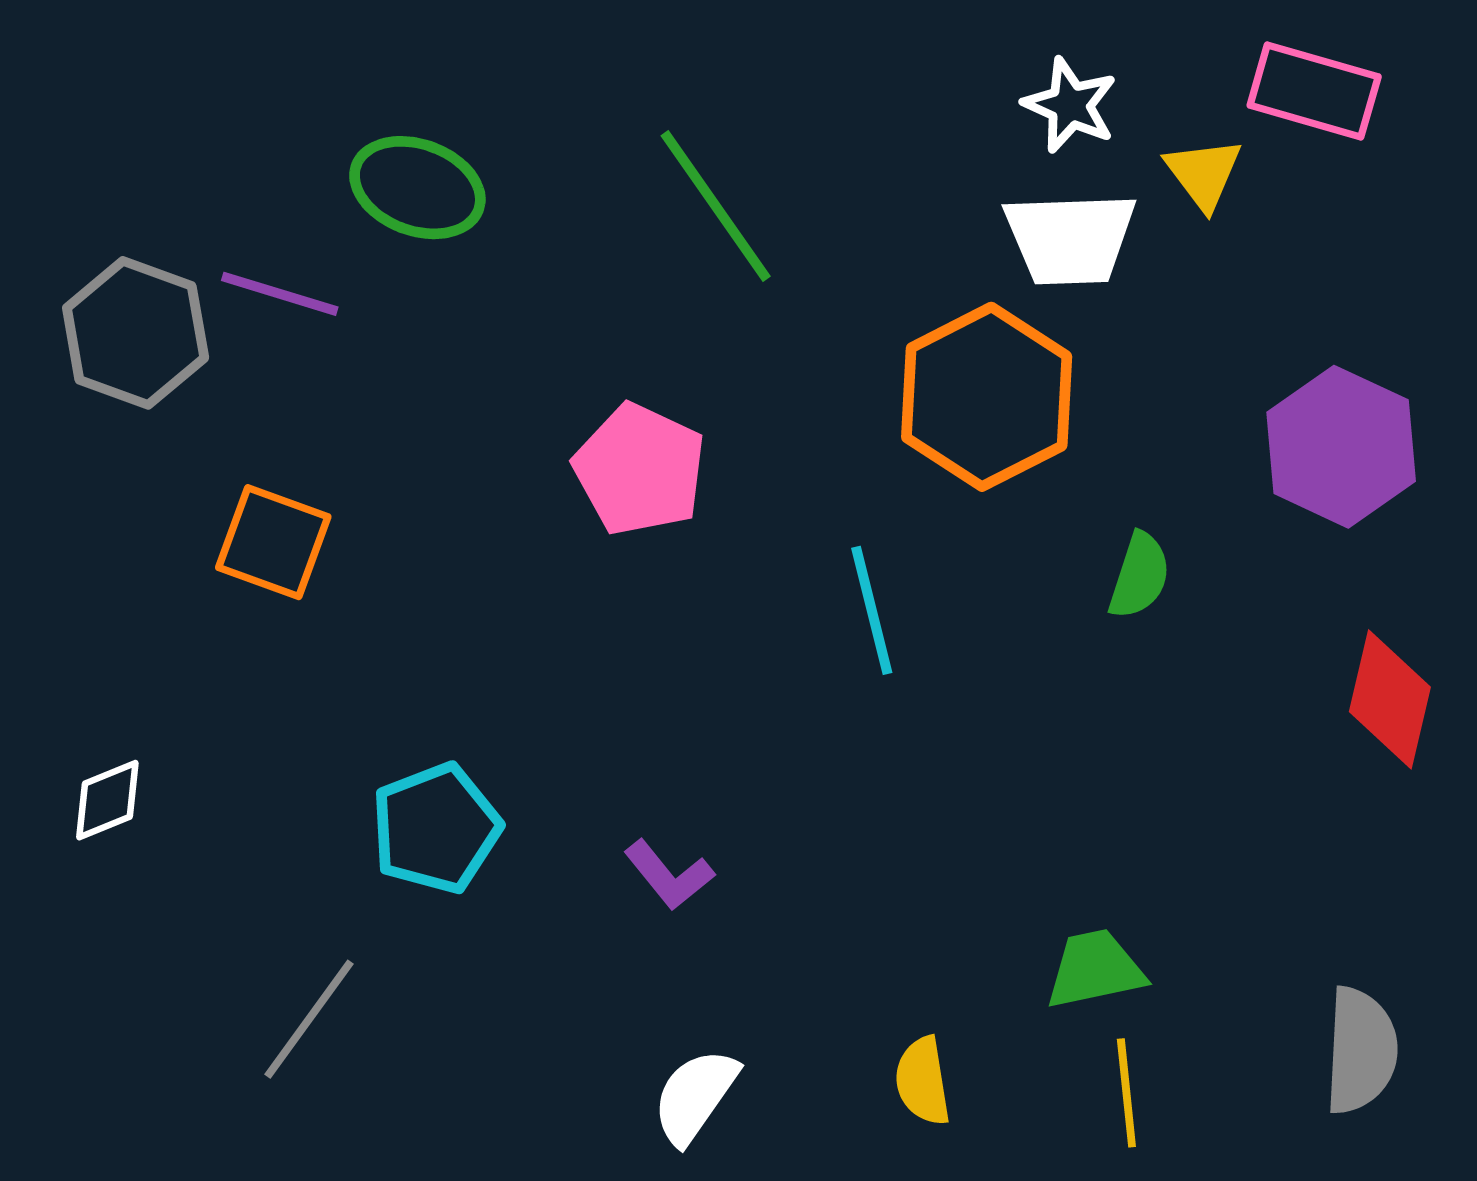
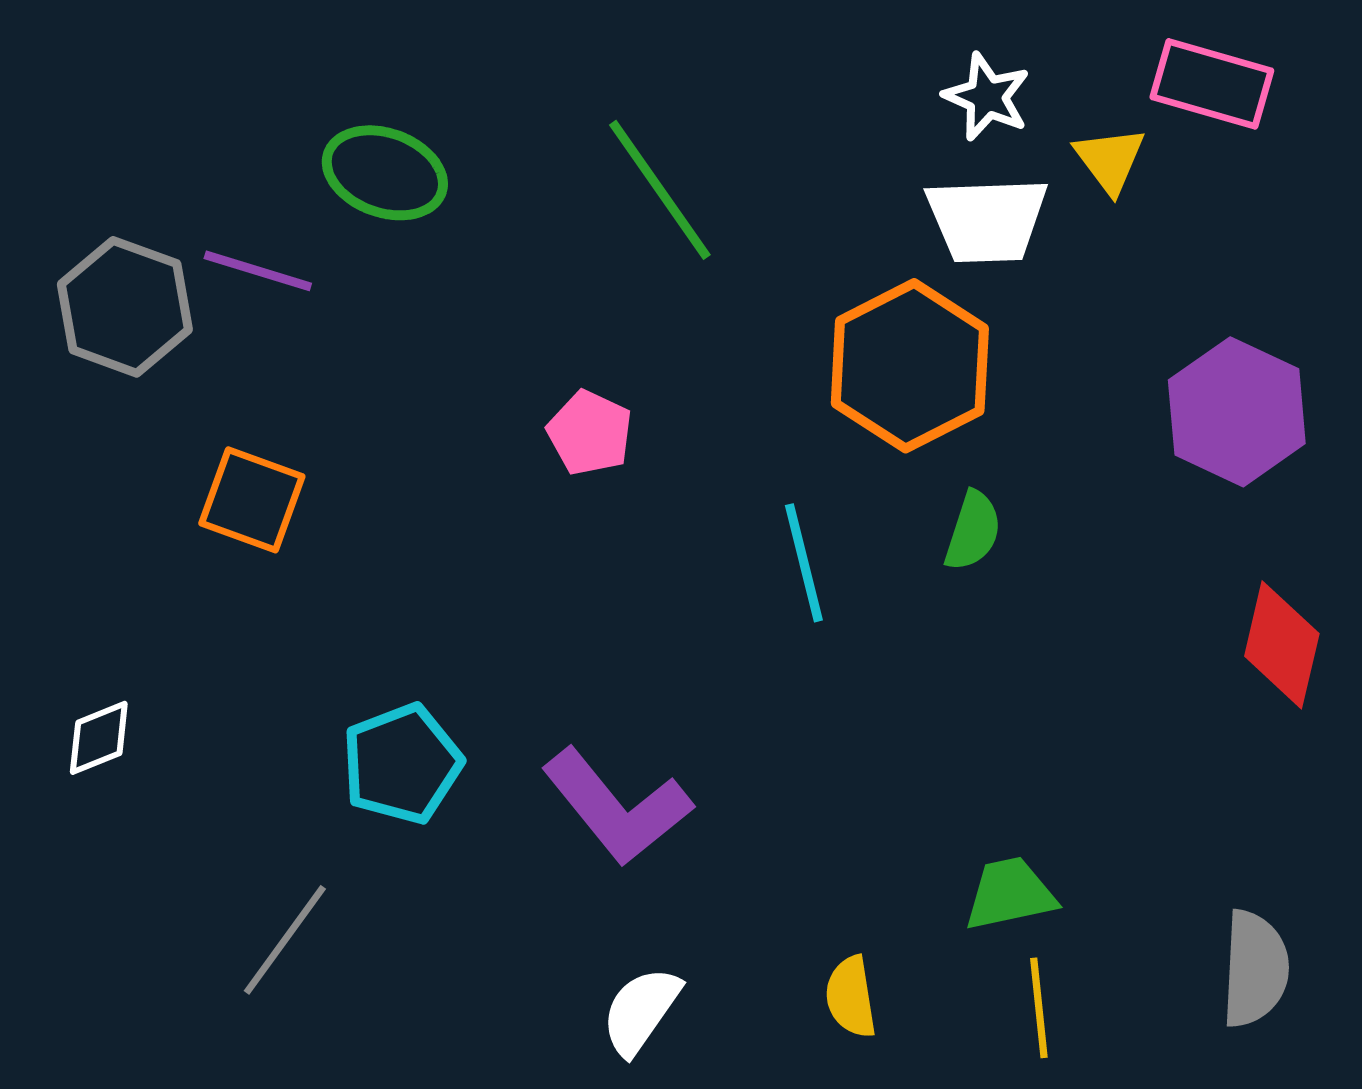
pink pentagon: (640, 469) -> (590, 433), size x0.7
green semicircle: (1139, 576) -> (973, 531), moved
purple L-shape: (669, 875) -> (617, 807), size x1.8

